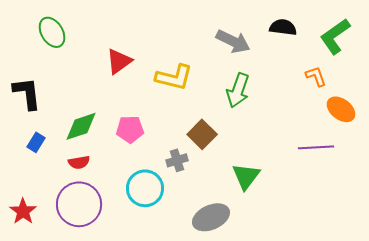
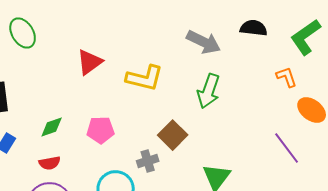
green diamond: (81, 126) -> (52, 127), size x0.7
purple line: (316, 147) -> (287, 148), turned 56

